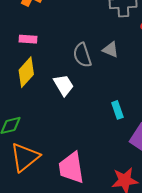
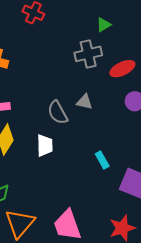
white trapezoid: (64, 85) -> (45, 145), turned 40

